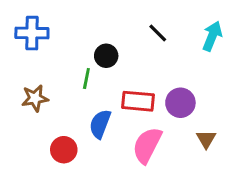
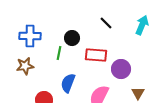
blue cross: (32, 33) -> (30, 36), moved
red rectangle: (138, 101) -> (96, 55), moved

